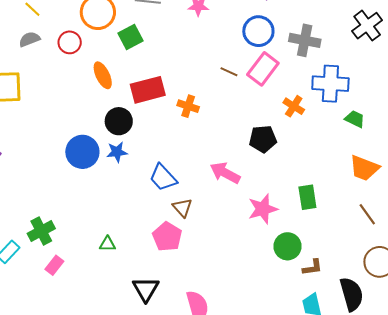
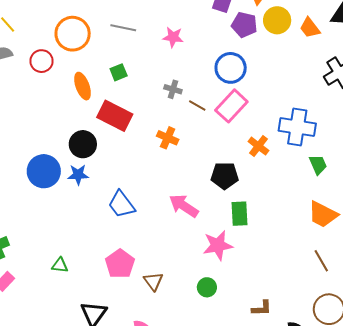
green square: (131, 37) -> (119, 72), moved, size x0.7
gray cross: (305, 40) -> (173, 89), moved, size x0.6
orange ellipse: (103, 75) -> (82, 86), moved
red rectangle: (148, 90) -> (115, 116), turned 36
orange cross: (188, 106) -> (168, 138), moved
green trapezoid: (355, 119) -> (318, 165), turned 35
green rectangle: (307, 197) -> (239, 214), moved
brown triangle: (182, 208) -> (153, 281), moved
green circle: (288, 246) -> (207, 287), moved, size x0.7

